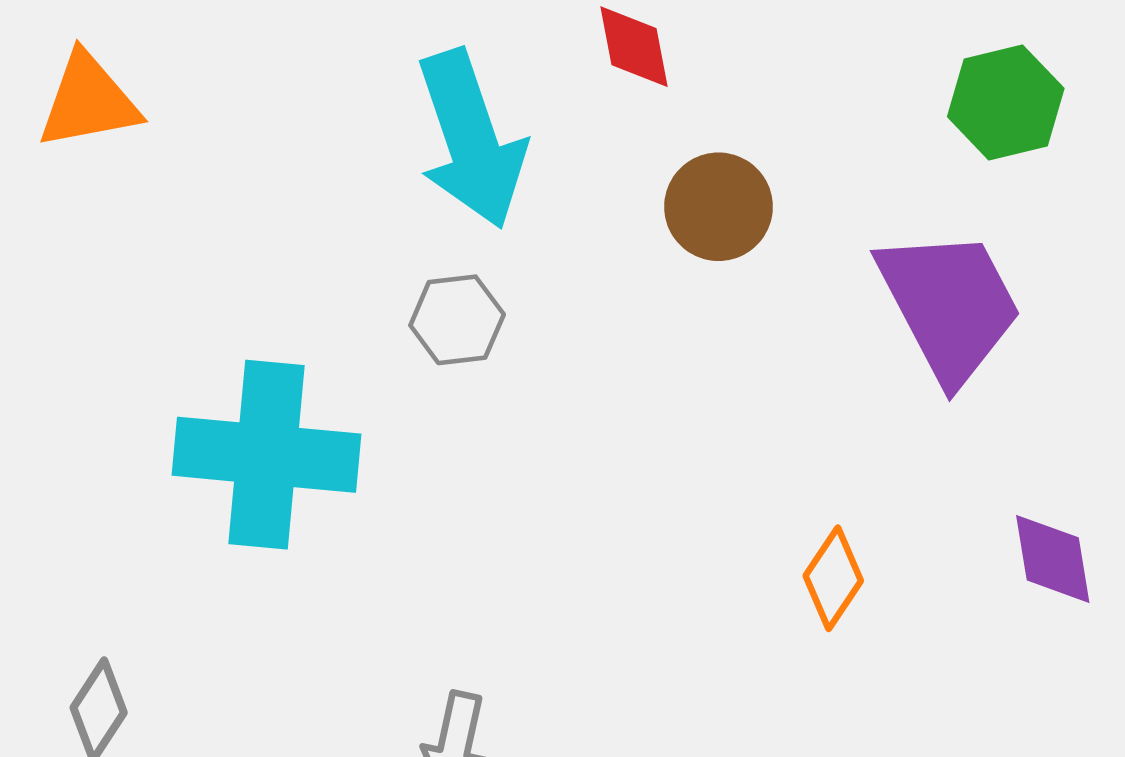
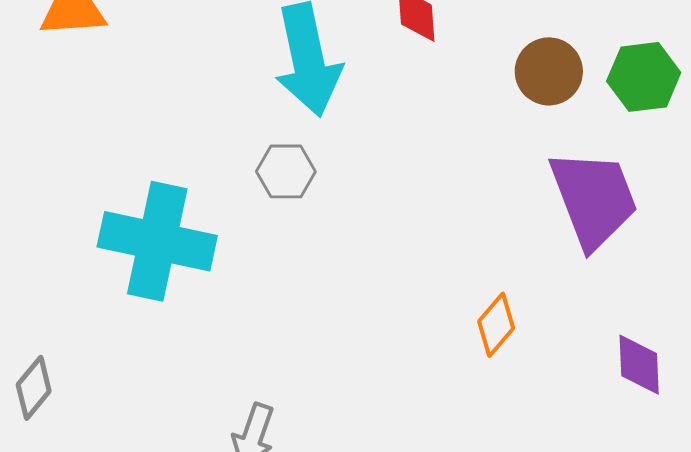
brown circle: (719, 207) -> (549, 71), moved
orange diamond: (833, 578) -> (496, 325), moved

